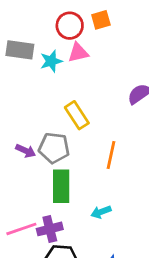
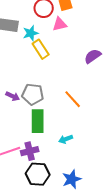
pink triangle: (78, 53) -> (60, 24), moved
yellow rectangle: (77, 115) -> (41, 49), moved
orange line: (111, 155) -> (73, 99), turned -54

